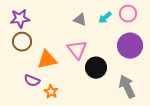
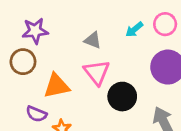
purple star: (20, 19) -> (35, 31), moved
gray triangle: (80, 20) -> (93, 40), moved

